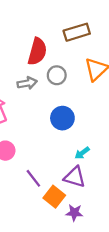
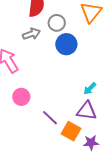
blue circle: (62, 118) -> (66, 44), moved

